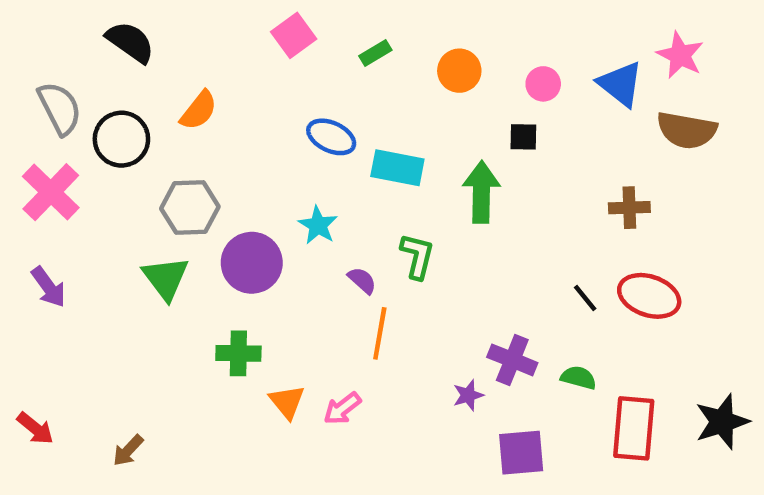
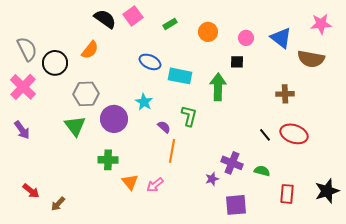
black semicircle: (130, 42) -> (105, 19), moved
pink star: (680, 55) -> (321, 24), moved, turned -30
red arrow: (35, 428) -> (31, 191), moved
red rectangle: (634, 428) -> (287, 194), size x0.7

